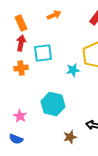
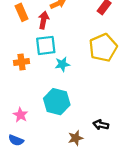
red arrow: (21, 43) -> (44, 20), moved
cyan star: (73, 70) -> (62, 64), moved

